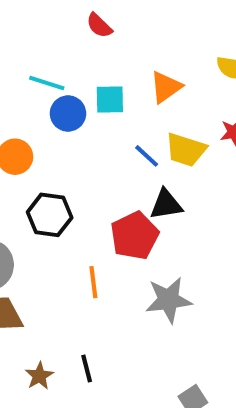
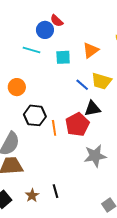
blue circle: (68, 113) -> (45, 30), moved
orange line: (93, 282) -> (54, 128), moved

